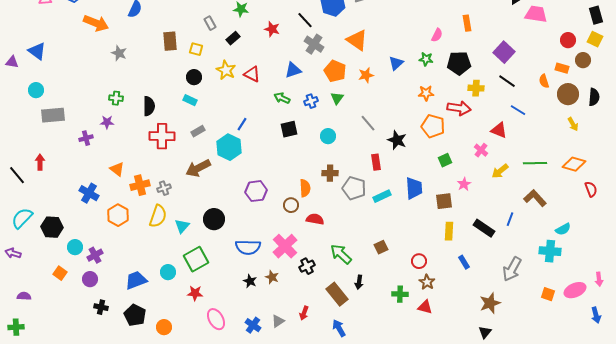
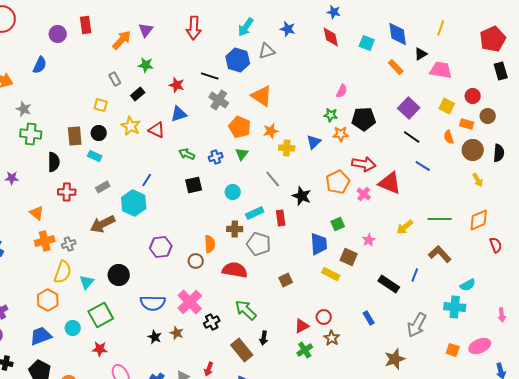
black line: (305, 20) -> (210, 76), turned -30
orange rectangle: (467, 23) -> (396, 67), moved, turned -35
yellow square: (595, 39) -> (447, 106), moved
brown rectangle: (170, 41) -> (75, 136), moved
blue triangle: (396, 63) -> (314, 142), moved
blue triangle: (293, 70) -> (179, 114), moved
yellow cross: (476, 88) -> (287, 148), moved
orange star: (426, 93) -> (341, 134), moved
green cross: (116, 98) -> (31, 134), moved, size x1.5
orange pentagon: (433, 126) -> (338, 182), turned 30
red triangle: (499, 130) -> (390, 183), moved, size x1.4
red cross: (162, 136) -> (67, 192), size x0.7
pink cross: (481, 150) -> (364, 194), moved
green square: (445, 160) -> (338, 224), moved
orange diamond: (574, 164) -> (479, 220), turned -40
orange triangle: (117, 169) -> (37, 213), moved
cyan rectangle: (382, 196) -> (255, 213), moved
brown square: (444, 201) -> (349, 257), turned 30
orange hexagon: (118, 215) -> (48, 300), moved
red semicircle: (315, 219) -> (235, 270), moved, size x1.4
yellow rectangle: (449, 231) -> (331, 274), moved, turned -66
brown square: (381, 247) -> (286, 280), moved
pink arrow: (599, 279) -> (502, 315), moved
green cross: (400, 294) -> (305, 350), turned -35
red triangle: (425, 307) -> (302, 326), moved, turned -42

